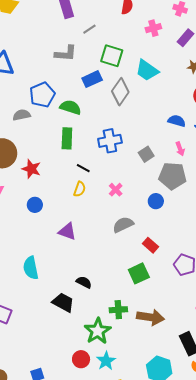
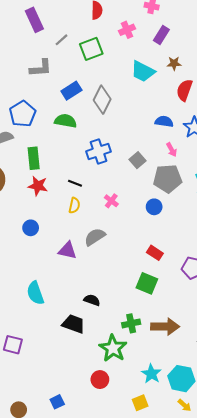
green square: (112, 56) -> (91, 49), moved, turned -30
cyan trapezoid: (147, 70) -> (143, 71), moved
green semicircle: (70, 107) -> (66, 121), moved
green rectangle: (67, 138) -> (34, 158), moved
red star: (31, 169) -> (38, 186), moved
gray semicircle: (123, 225) -> (95, 237), moved
green square: (139, 273) -> (147, 283), turned -35
cyan star: (106, 361) -> (151, 374), moved

